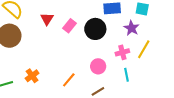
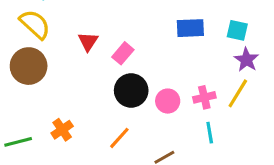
purple star: (132, 28) -> (246, 60), moved
black circle: (95, 29) -> (131, 90), moved
pink circle: (98, 66) -> (168, 101), moved

